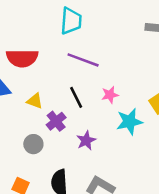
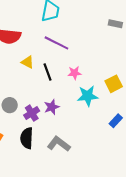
yellow triangle: (35, 101) -> (27, 62), moved
purple cross: (56, 121) -> (32, 113), moved

